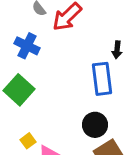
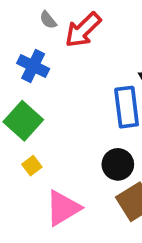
yellow square: (28, 141) -> (32, 166), moved

